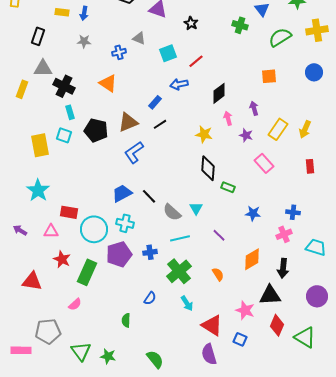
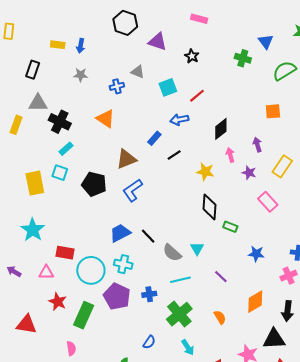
cyan rectangle: (70, 112) -> (66, 149), turned 64
black line: (160, 124) -> (174, 155), moved
black pentagon: (96, 130) -> (94, 184), moved
purple pentagon: (119, 254) -> (117, 296), turned -30
pink semicircle: (75, 304) -> (71, 348), turned -56

